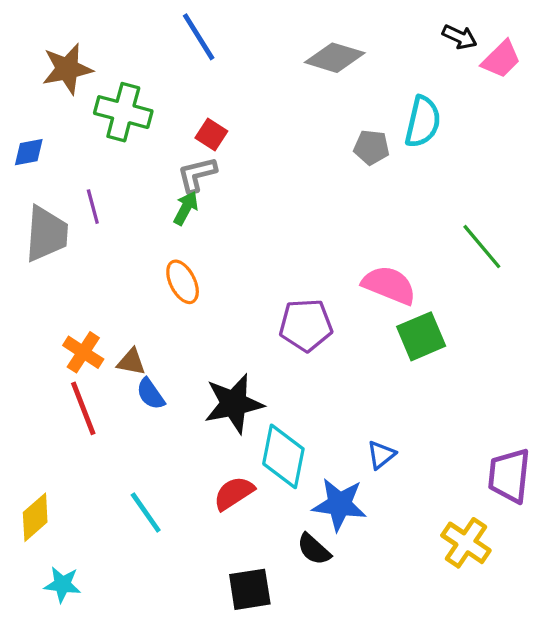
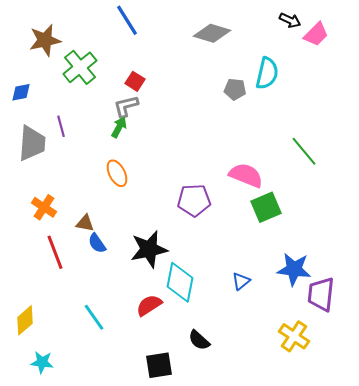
green cross: (123, 112) -> (80, 67), turned 36
orange cross: (83, 352) -> (44, 207), moved
blue star: (339, 504) -> (294, 269), moved

